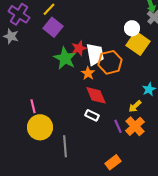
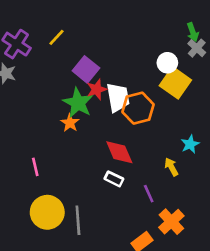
purple square: (53, 27) -> (86, 69), moved
orange star: (88, 73) -> (70, 123), moved
yellow arrow: (135, 106) -> (171, 167), turned 104
orange cross: (135, 126) -> (171, 222), moved
yellow circle: (40, 127) -> (47, 212), moved

